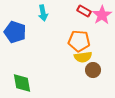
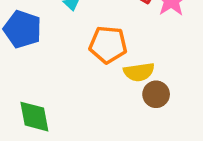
orange pentagon: (79, 41) -> (108, 45), moved

